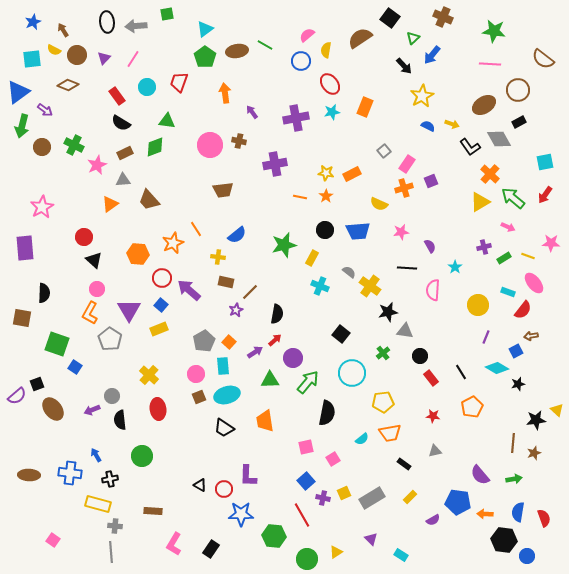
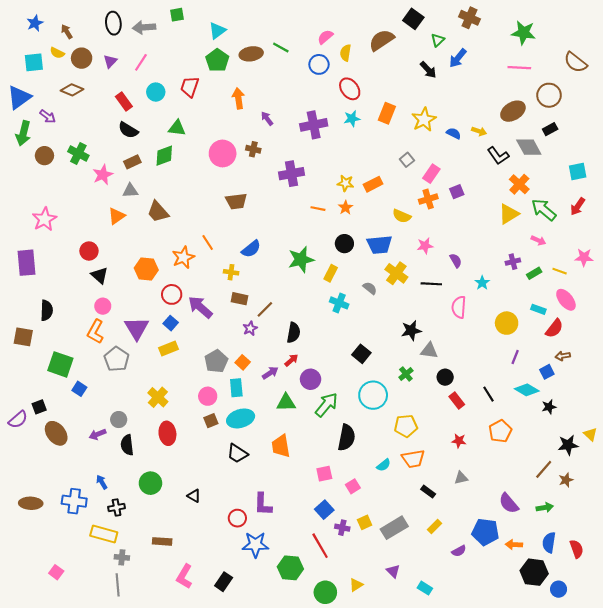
yellow star: (422, 96) -> (424, 120), moved
yellow cross: (370, 286) -> (396, 273), moved
brown line: (513, 443) -> (544, 469), turned 36
black triangle: (200, 485) -> (194, 496), moved

